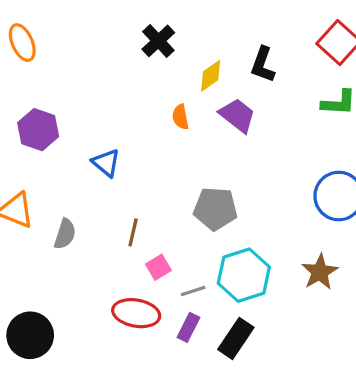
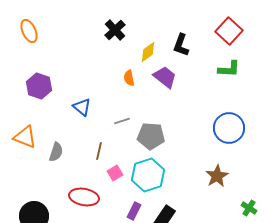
cyan hexagon: (244, 275) -> (148, 175), moved
gray line: (193, 291) -> (122, 121), moved
red ellipse: (136, 313) -> (84, 197), moved

